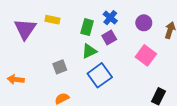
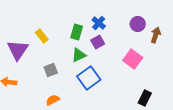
yellow rectangle: (52, 20) -> (42, 36), moved, turned 40
purple circle: (144, 23) -> (138, 24), moved
purple triangle: (25, 29) -> (18, 50), moved

